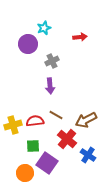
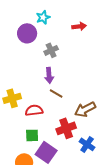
brown line: (56, 115) -> (56, 93), moved
yellow cross: (13, 125) -> (12, 98), moved
red cross: (67, 139) -> (66, 128), turned 30

